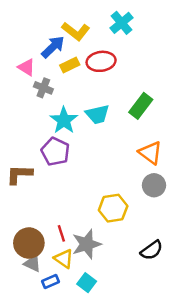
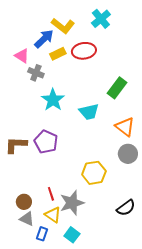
cyan trapezoid: (97, 114) -> (89, 112), moved
purple pentagon: (55, 152) -> (46, 142), moved
brown circle: (29, 243) -> (24, 202), size x0.6
blue rectangle: (51, 281) -> (42, 234), turned -48

